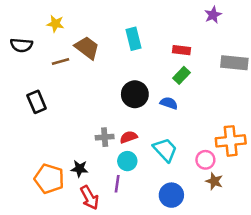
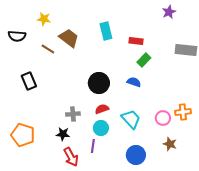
red rectangle: (181, 50) -> (136, 41), moved
brown line: (60, 61) -> (48, 49), turned 48
black circle: (135, 94) -> (99, 83), moved
gray cross: (105, 137) -> (73, 114), moved
orange cross: (231, 141) -> (183, 112), size x0.7
pink circle: (205, 160) -> (163, 118), moved
orange pentagon: (49, 179) -> (23, 135), moved

